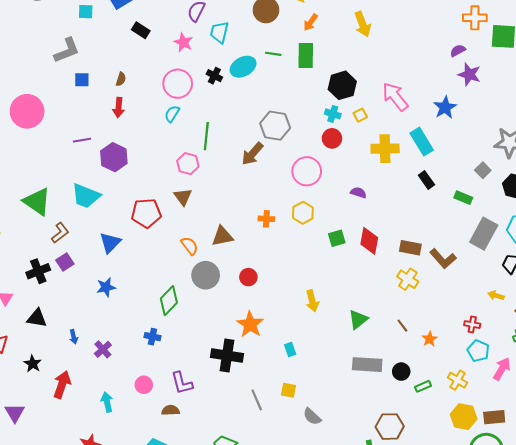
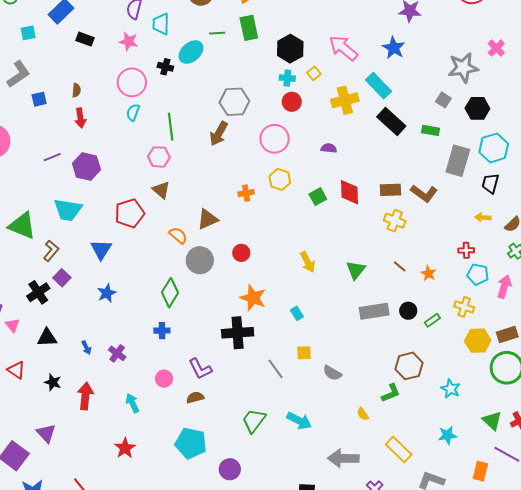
black rectangle: (426, 180) -> (391, 121), size x1.6

